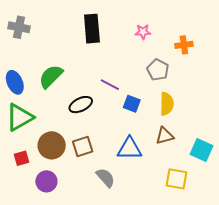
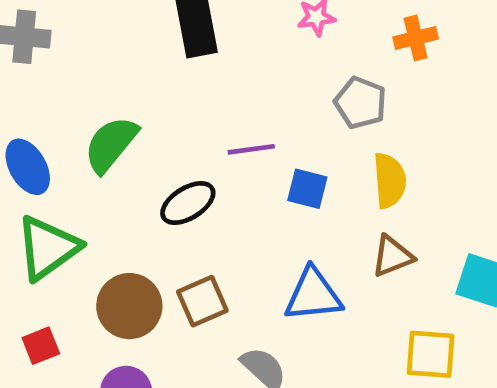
purple line: (110, 85) -> (251, 149), turned -30
red square: (22, 158) -> (41, 346), moved

